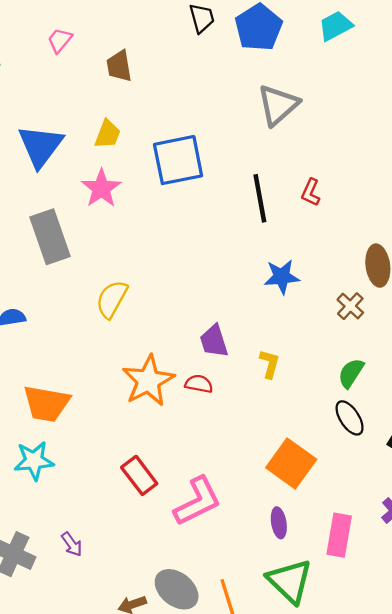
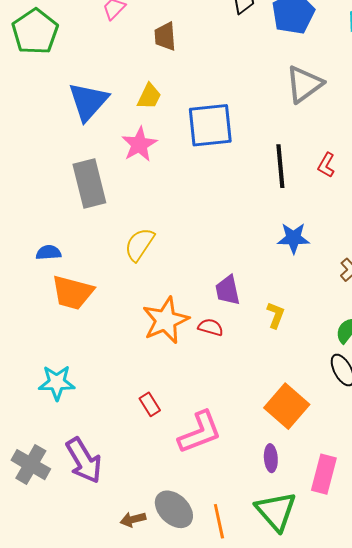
orange trapezoid: (46, 404) -> (73, 292), moved
red rectangle: (139, 475) -> (150, 404), size x0.7
purple arrow: (72, 544) -> (84, 460), size x2.0

